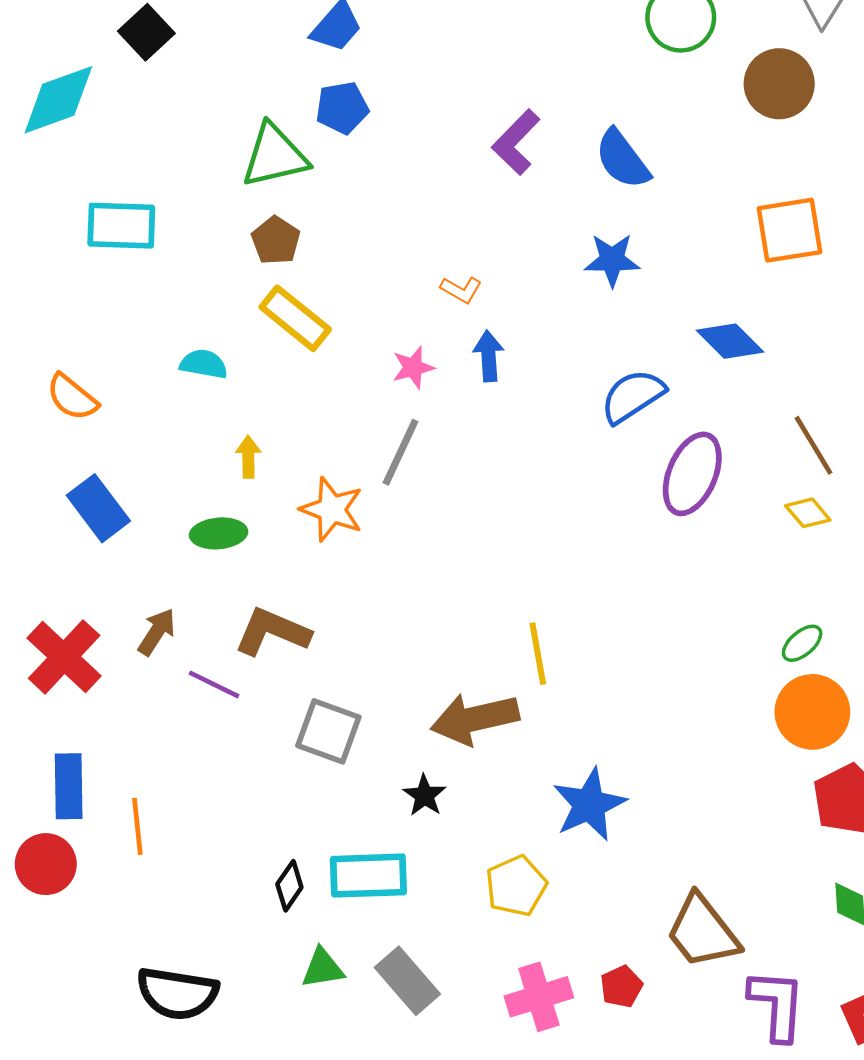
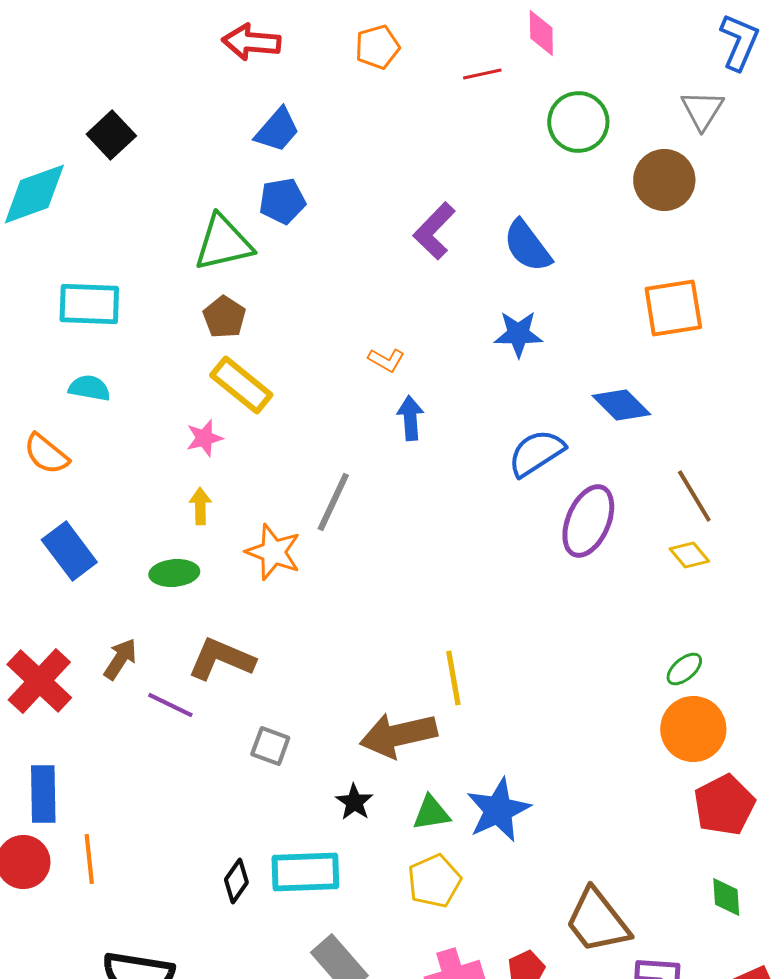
cyan semicircle: (204, 364) -> (89, 388), moved
pink star: (413, 368) -> (204, 438), moved
gray square: (328, 731) -> (270, 746), size x0.7
orange line: (137, 826) -> (89, 859), moved
green triangle: (323, 968) -> (431, 813), moved

